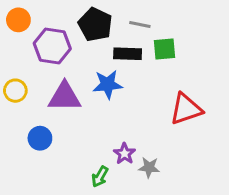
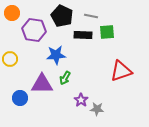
blue star: (108, 84) -> (56, 55), moved
purple triangle: (65, 97) -> (42, 84), moved
blue circle: (40, 138) -> (20, 98), moved
green arrow: (100, 177) -> (65, 78), moved

